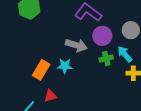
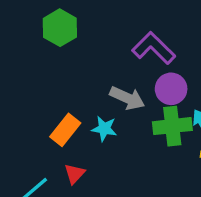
green cross: (106, 59) -> (172, 126), size x1.6
red triangle: (50, 96) -> (75, 174), turned -40

